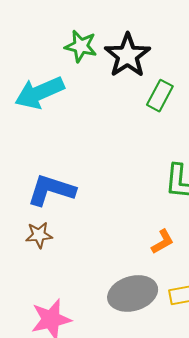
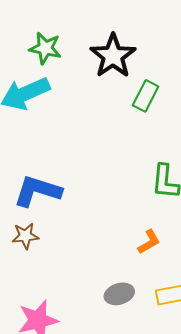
green star: (81, 46) -> (45, 48), moved
gray ellipse: (133, 293) -> (119, 294), size x0.6

